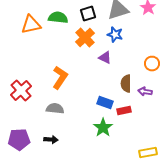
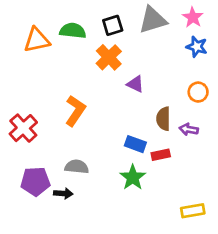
blue star: (115, 35) -> (197, 47), moved
gray semicircle: (55, 109) -> (77, 167), moved
purple pentagon: (19, 140) -> (35, 181), moved

